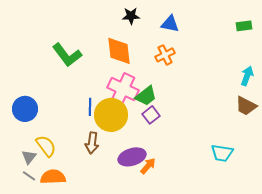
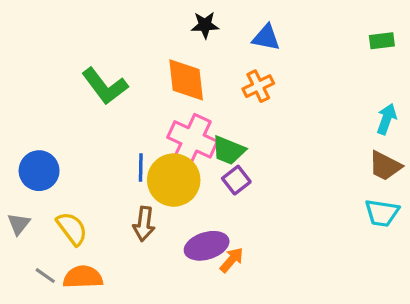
green trapezoid: (146, 96) -> (228, 150), turned 60
cyan trapezoid: (222, 153) -> (382, 213), moved
gray triangle: (29, 157) -> (19, 224), moved

